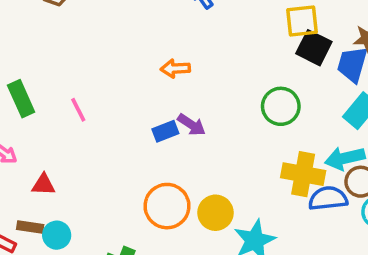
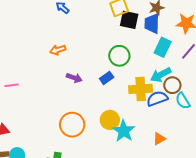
pink line: (78, 110) -> (12, 85), turned -56
blue rectangle: (165, 131) -> (107, 78), moved
yellow circle: (216, 213) -> (110, 120), moved

